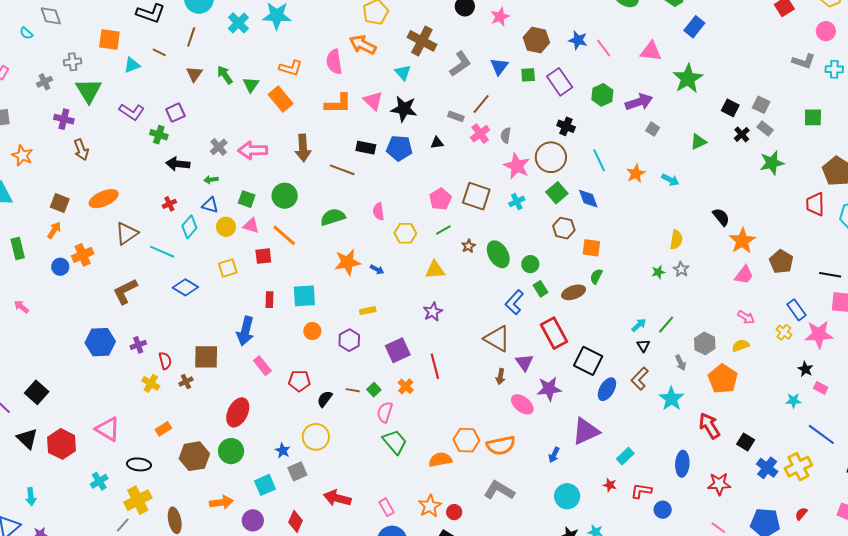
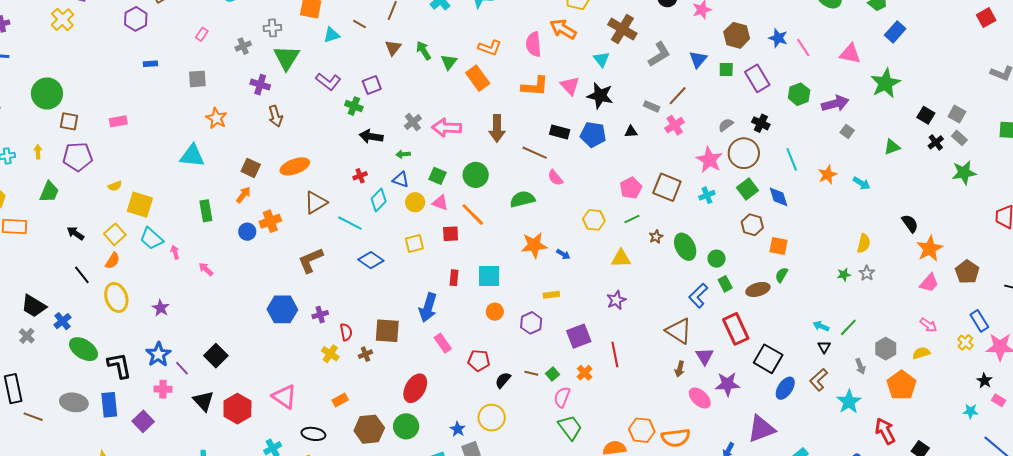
gray semicircle: (506, 135) -> (726, 125), moved, turned 42
pink semicircle: (378, 211) -> (555, 178), moved, turned -36
cyan arrow: (639, 325) -> (821, 326), turned -119

